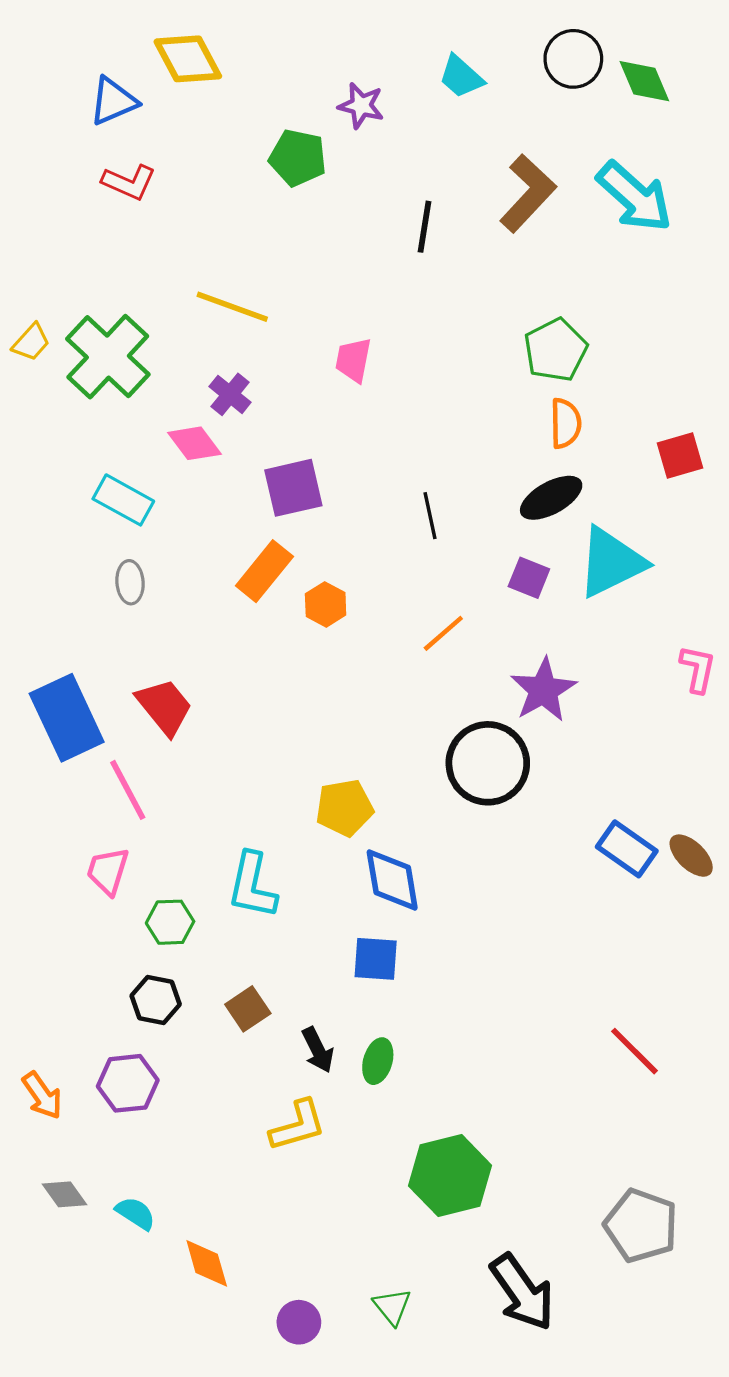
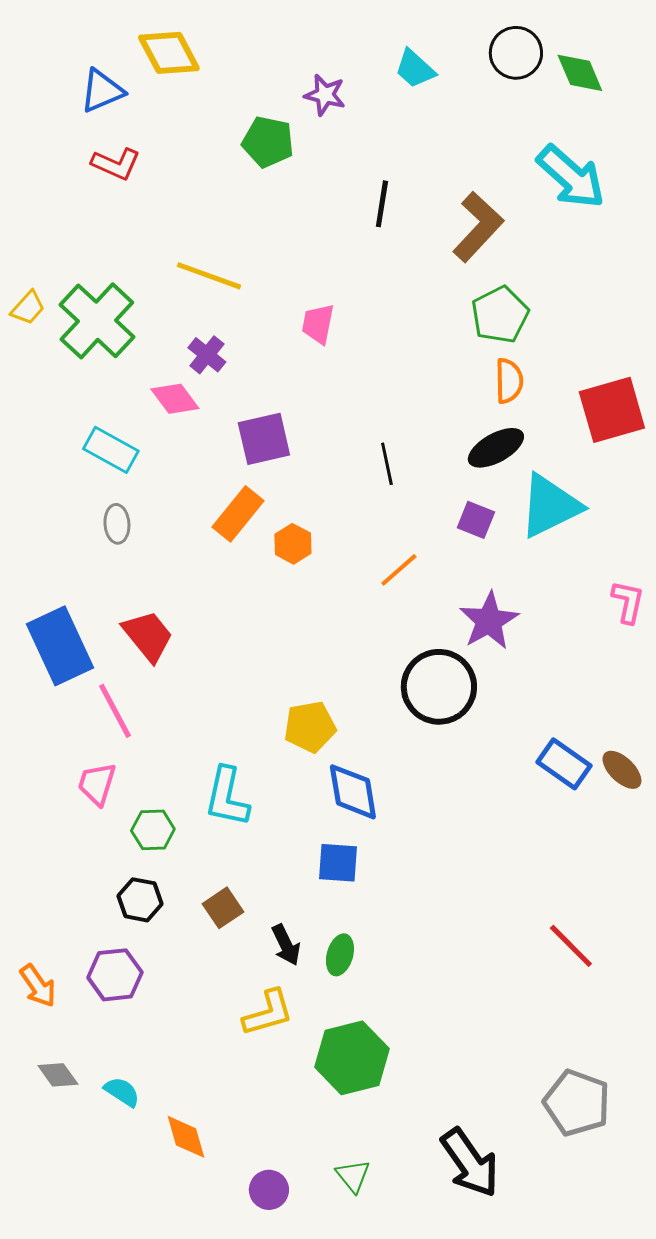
brown L-shape: (528, 193) -> (478, 227), moved
red square: (680, 456) -> (612, 410), size x1.6
green hexagon: (450, 1176) -> (352, 1058), moved

